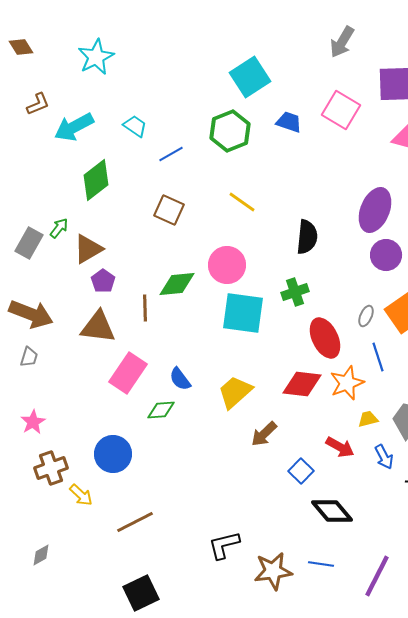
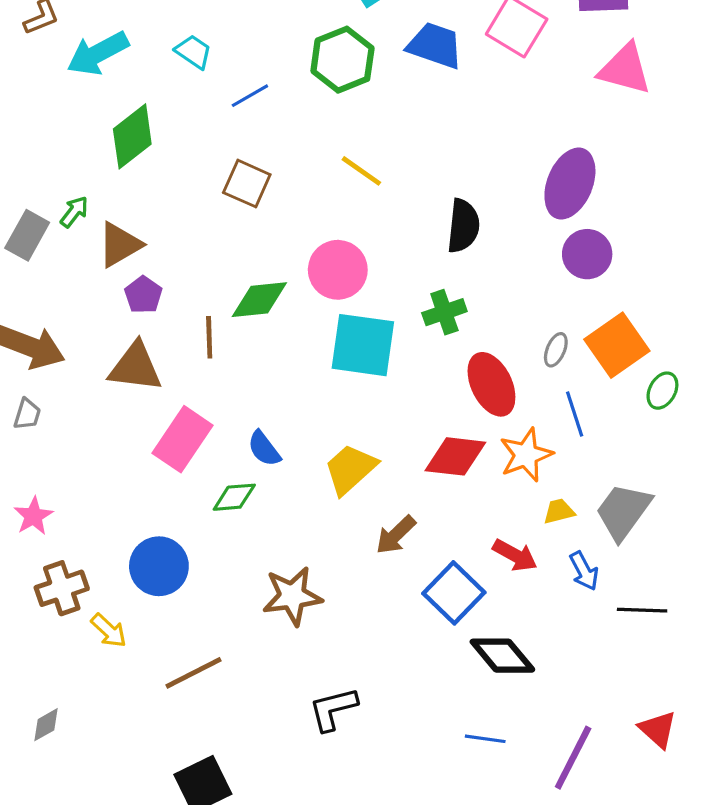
blue trapezoid: (289, 122) -> (435, 45), size x1.4
blue square: (301, 471) -> (454, 593), size x1.5
brown star: (273, 571) -> (292, 596), moved

